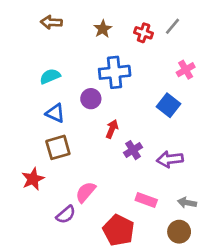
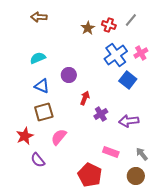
brown star: (103, 29) -> (88, 28), moved
blue cross: (115, 72) -> (116, 55), moved, turned -30
pink semicircle: (86, 192) -> (59, 137), moved
gray arrow: (187, 203) -> (142, 154), turned 40
purple semicircle: (66, 215) -> (38, 160), moved, turned 91

